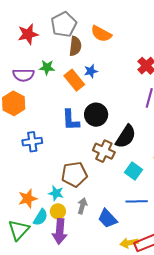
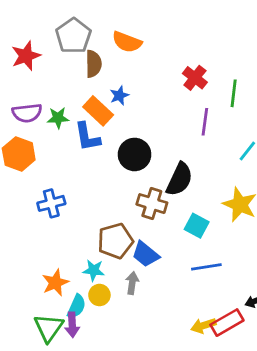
green star: (47, 67) -> (58, 118), moved
blue L-shape: (71, 120) -> (87, 137), moved
blue trapezoid: (108, 219) -> (146, 254), moved
purple arrow: (60, 232) -> (72, 325), moved, size x0.7

